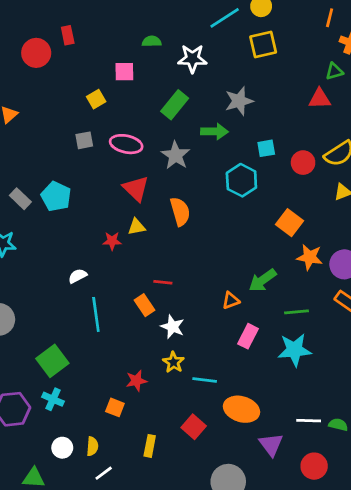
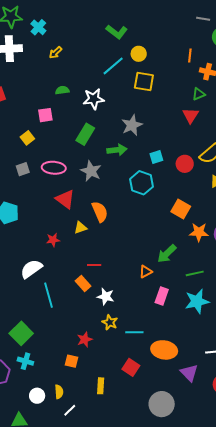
yellow square: (263, 45) -> (144, 82), turned 30
red triangle: (320, 99) -> (191, 115), turned -48
yellow triangle: (136, 227) -> (80, 228), moved
white semicircle: (78, 276) -> (31, 269), size x1.6

